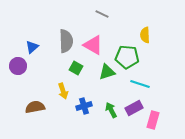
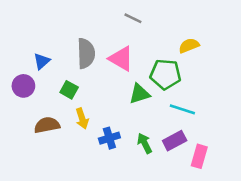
yellow semicircle: (145, 35) -> (189, 46), turned 70
green square: (76, 68) -> (69, 90), moved
brown semicircle: (35, 107) -> (47, 125), moved

